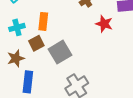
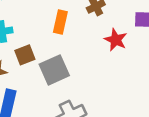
orange rectangle: (43, 21) -> (60, 22), moved

